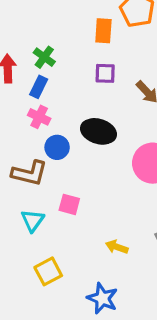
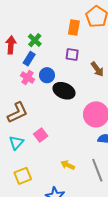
blue circle: (57, 147) -> (47, 75), moved
brown L-shape: (29, 173) -> (18, 112), turned -45
pink square: (69, 204) -> (41, 135), turned 32

